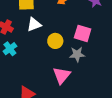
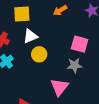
yellow circle: (55, 41) -> (39, 54), moved

